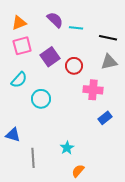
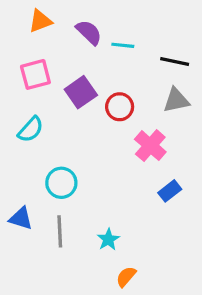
orange triangle: (19, 23) -> (40, 21), moved
pink cross: (93, 90) -> (150, 146), turned 36
cyan circle: (41, 99) -> (61, 183), moved
gray line: (33, 158) -> (60, 231), moved

